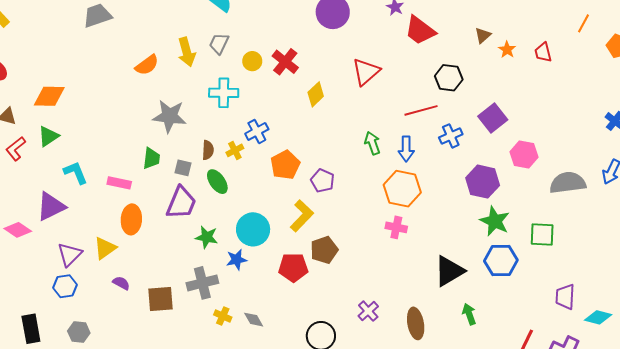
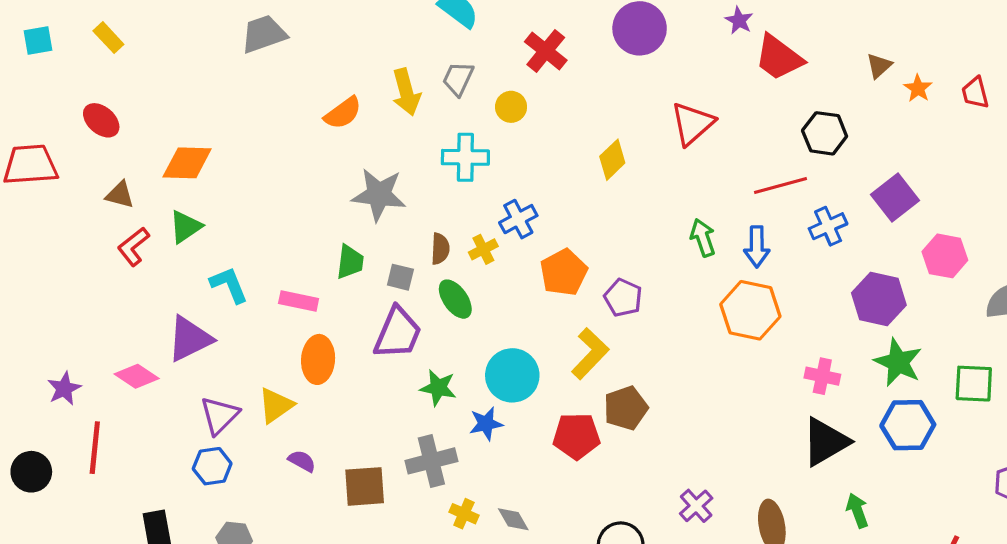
red cross: (285, 62) -> (546, 51), moved
pink cross: (396, 227) -> (822, 376), moved

